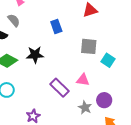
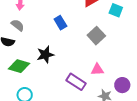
gray square: (89, 46) -> (96, 36), turned -36
cyan square: (108, 60) -> (116, 10), moved

